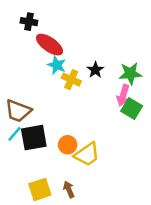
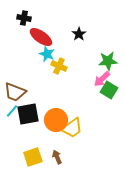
black star: (95, 70) -> (79, 34), moved
pink arrow: (123, 95) -> (102, 79), turned 30
orange circle: (68, 145) -> (56, 120), size x1.5

